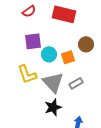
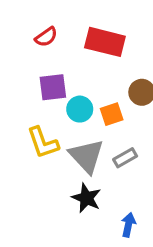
black star: (53, 107) -> (86, 198), turned -30

